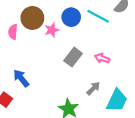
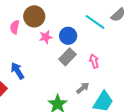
blue circle: (71, 17) -> (68, 36), moved
pink star: (52, 30) -> (46, 37), moved
pink arrow: (102, 58) -> (94, 61), turned 48

